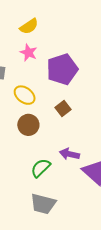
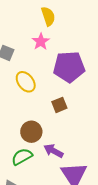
yellow semicircle: (29, 26) -> (48, 16), turned -90
brown circle: (28, 125) -> (31, 132), moved

